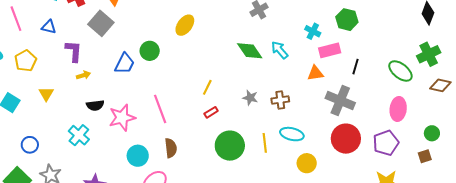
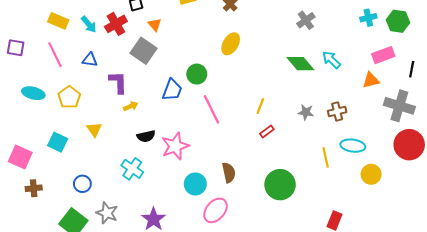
cyan cross: (313, 31) -> (368, 18), moved, turned -35
pink line: (160, 109) -> (212, 109), moved
green circle: (230, 146) -> (280, 185), moved

